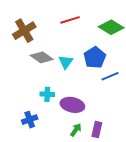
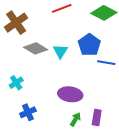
blue line: (110, 76) -> (106, 63), turned 36
cyan cross: (47, 94) -> (16, 83), moved, turned -32

